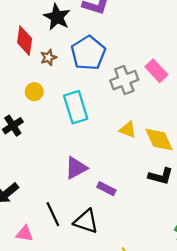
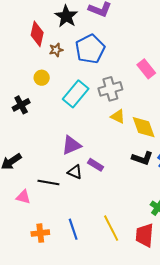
gray cross: (124, 80) -> (110, 89), moved
cyan rectangle: (76, 107) -> (76, 94), turned 52
black line: (53, 214) -> (48, 182), turned -60
black triangle: (86, 221) -> (75, 172), moved, size x0.7

